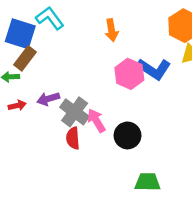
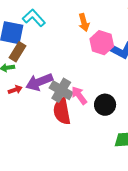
pink hexagon: (129, 74) -> (102, 43), moved
purple arrow: (48, 99) -> (39, 82), size x1.5
red semicircle: (73, 138) -> (62, 111), size x1.5

